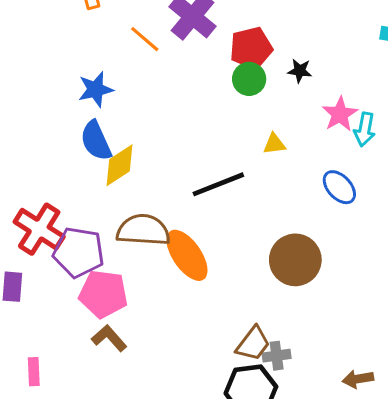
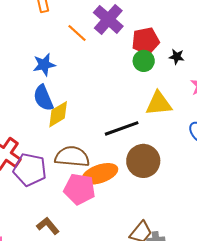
yellow triangle: (274, 144) -> (159, 104), size x1.8
orange ellipse: (187, 255) -> (100, 174), turned -76
brown circle: (295, 260) -> (143, 161), moved
pink pentagon: (103, 294) -> (80, 189), moved

